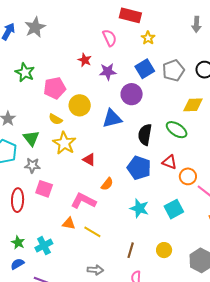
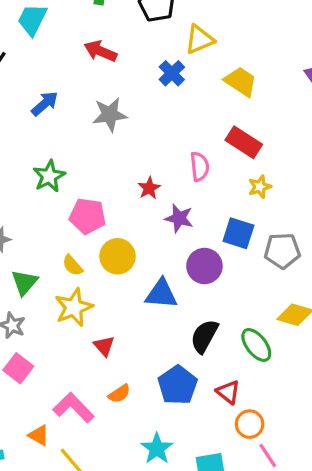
gray star: (35, 27) -> (110, 115), moved
blue square: (145, 69) -> (238, 233), turned 30

